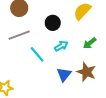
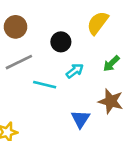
cyan line: (37, 54) -> (45, 85), turned -30
blue triangle: (64, 74) -> (80, 119), moved

